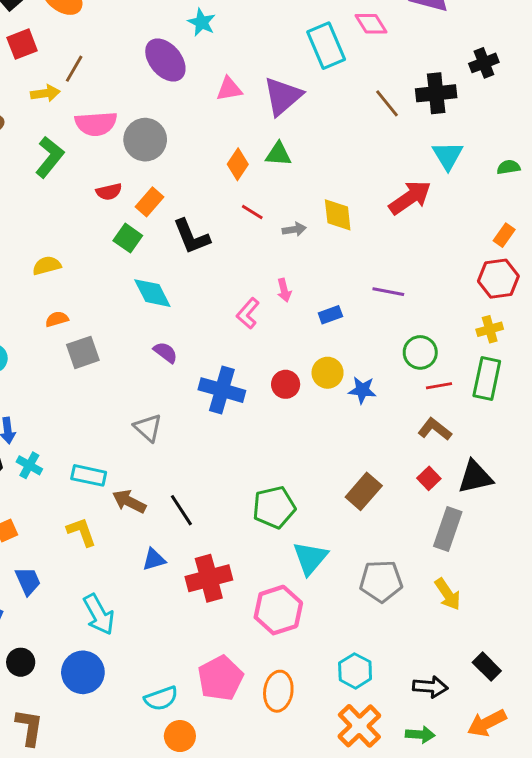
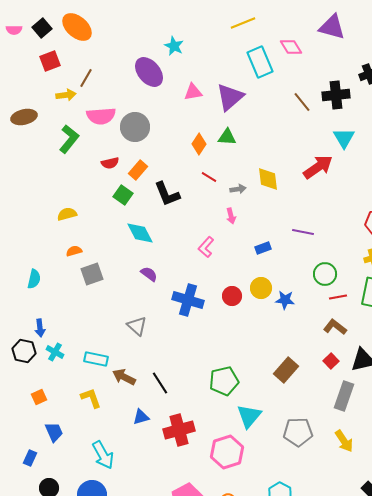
pink arrow: (284, 290) -> (231, 216), moved

